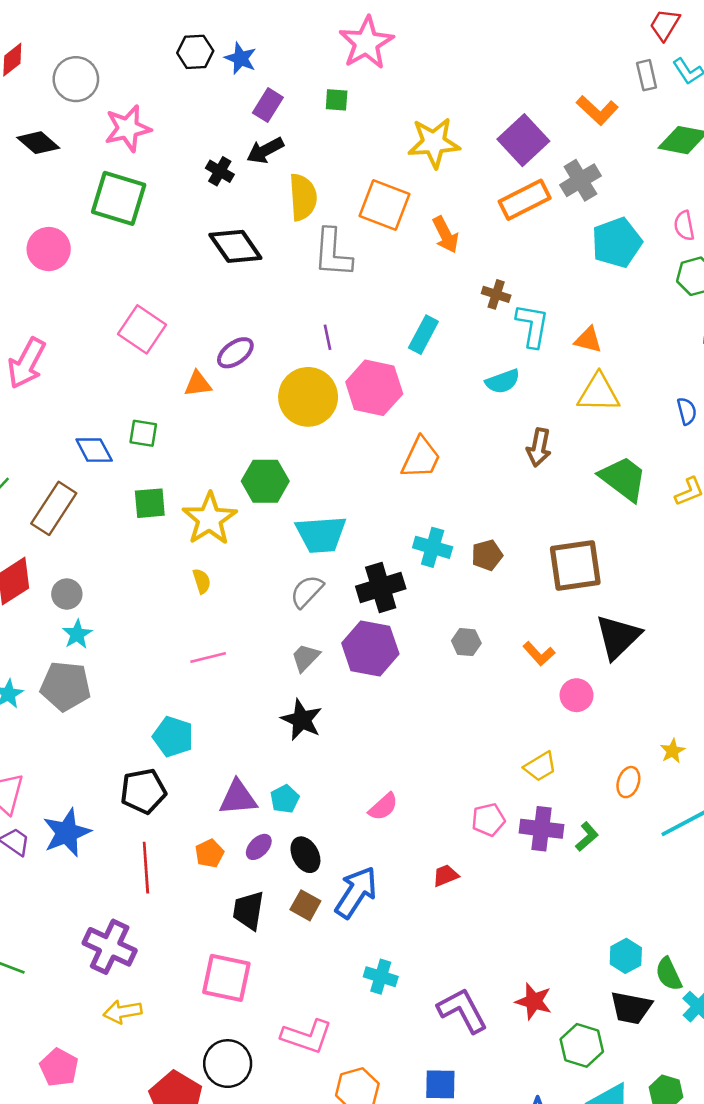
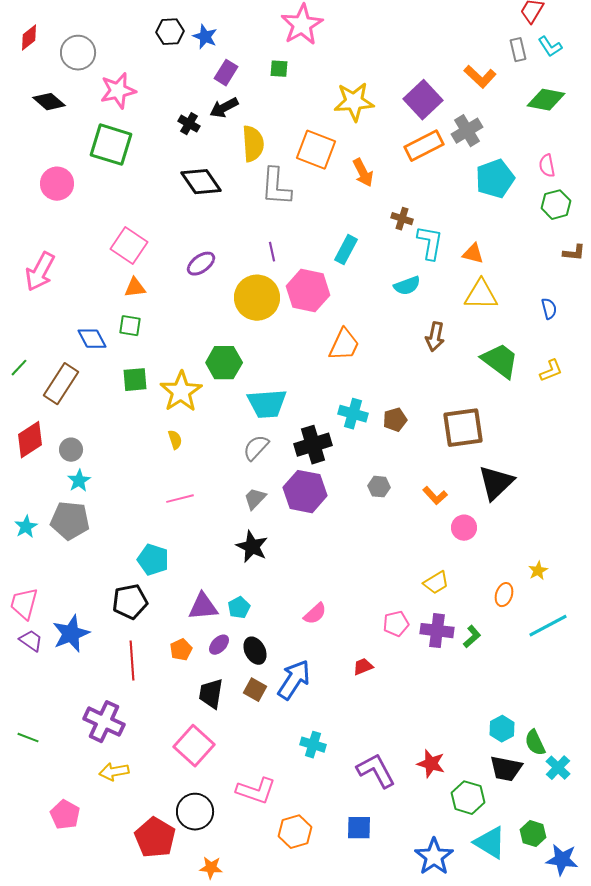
orange triangle: (198, 384) -> (135, 288), moved
pink square: (226, 978) -> (194, 746), turned 30

